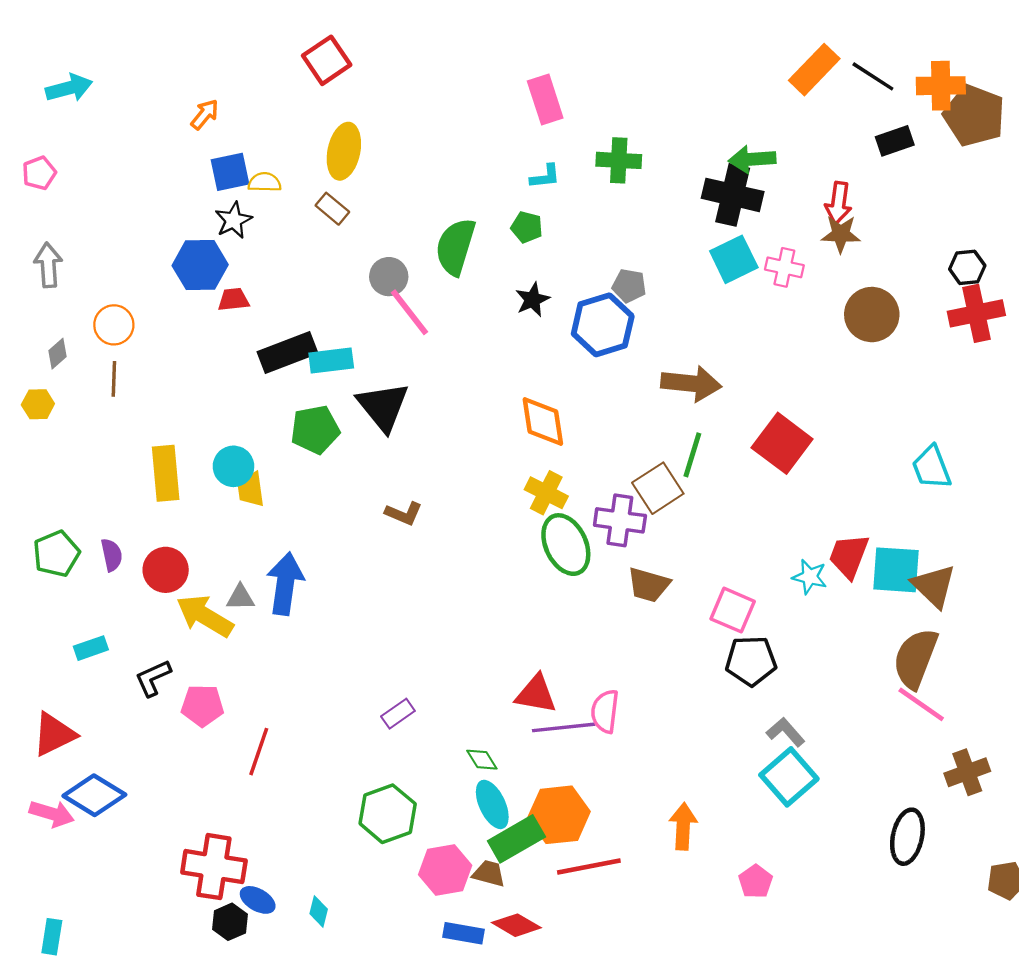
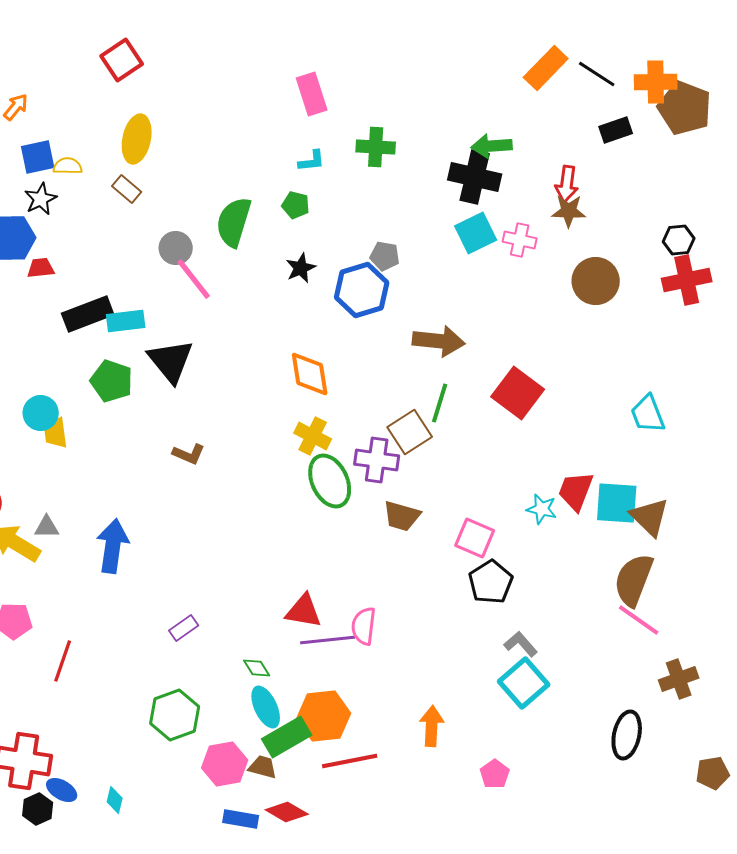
green pentagon: (315, 430) -> (112, 381), turned 30
blue arrow: (285, 584) -> (113, 546), moved
black pentagon: (751, 661) -> (491, 582), turned -30

